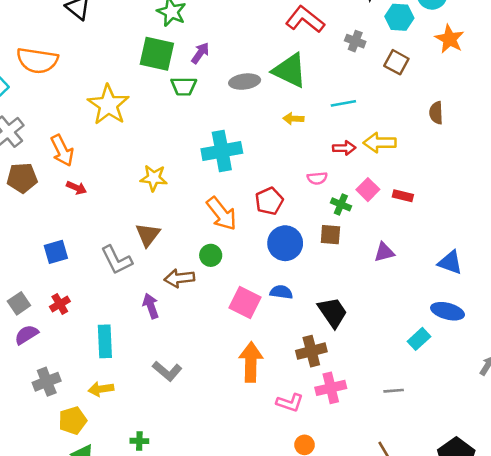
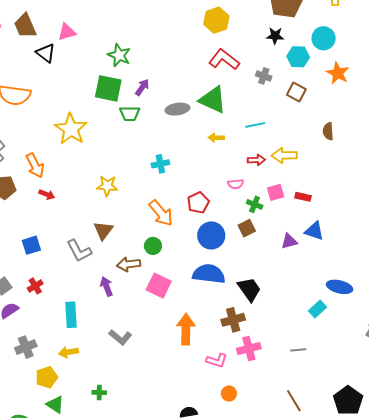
cyan cross: (222, 151) -> (160, 164), size x0.6
pink square: (368, 190) -> (276, 192), turned 30
brown square: (330, 235) -> (247, 228), turned -30
blue triangle: (450, 262) -> (314, 231), moved
blue semicircle: (281, 292) -> (209, 274), size x1.8
pink square: (245, 303) -> (159, 286), moved

